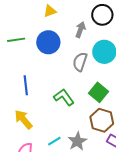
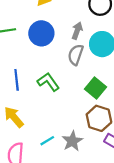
gray arrow: (80, 30) -> (77, 31), moved
green L-shape: (64, 97) -> (48, 82), moved

